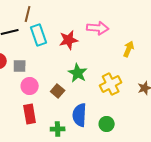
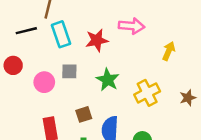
gray square: (20, 66) -> (69, 71), moved
pink circle: (30, 86) -> (44, 82), moved
brown square: (58, 91) -> (84, 114), moved, turned 32

